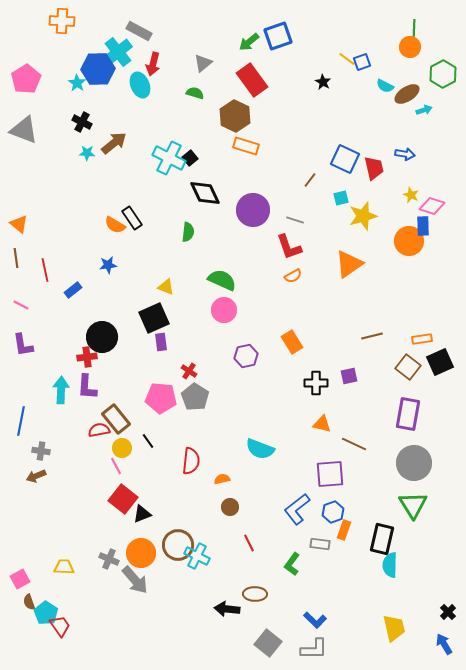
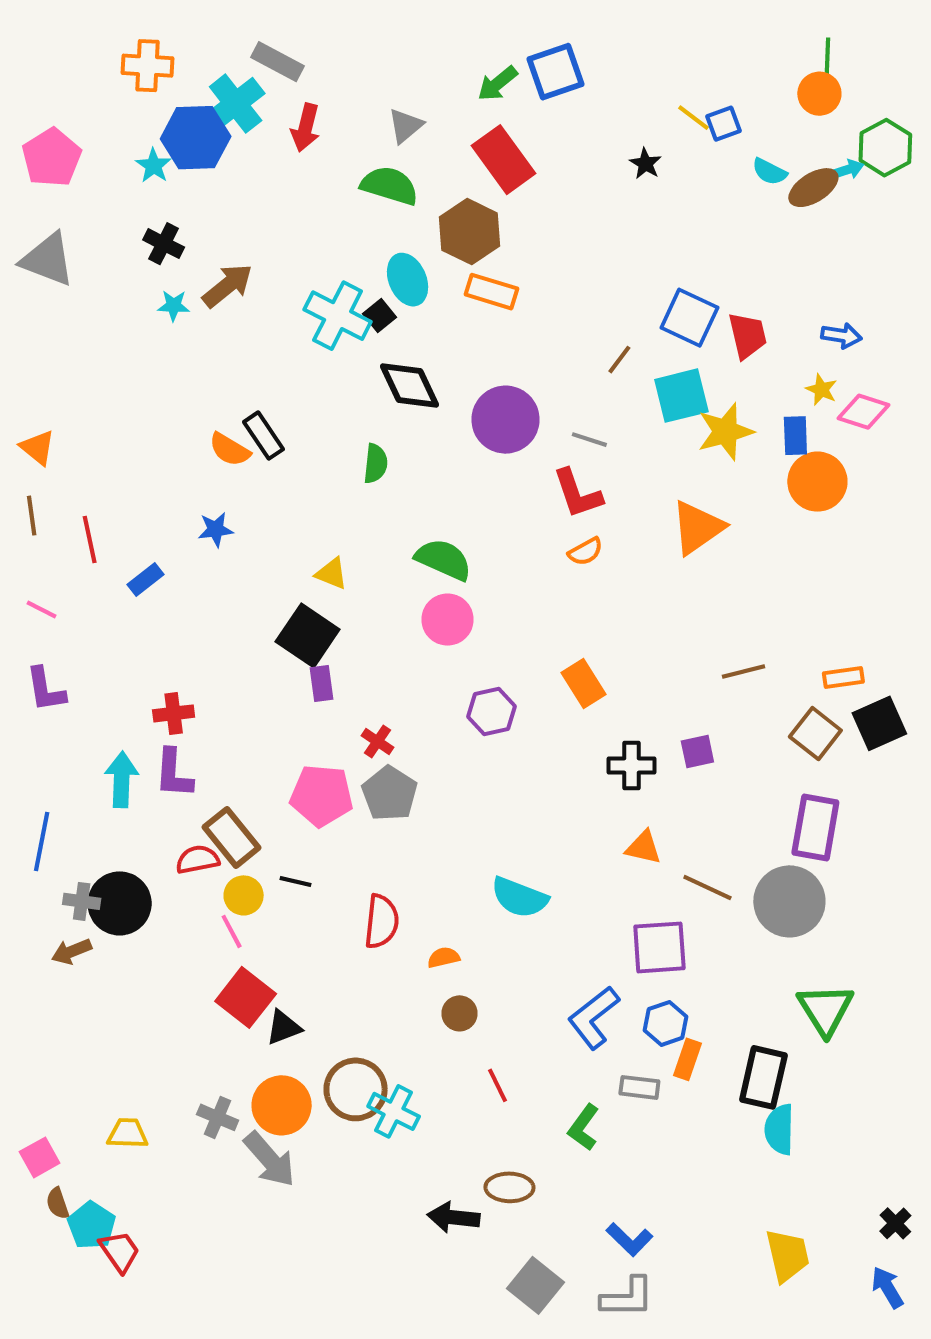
orange cross: (62, 21) -> (148, 66), moved
cyan ellipse: (140, 85) -> (408, 280), moved
green semicircle: (195, 93) -> (390, 186), size x1.6
cyan arrow: (424, 110) -> (847, 170), moved
blue arrow: (405, 154) -> (841, 336), moved
cyan square: (341, 198) -> (681, 396), size x1.8
blue rectangle: (423, 226) -> (795, 436), moved
black square: (154, 318) -> (308, 636), turned -32
black circle: (102, 337) -> (120, 903), moved
black line: (148, 441) -> (296, 881), turned -42
gray circle: (414, 463) -> (789, 901), moved

